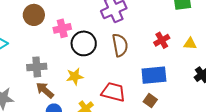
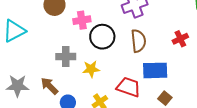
gray cross: (37, 67) -> (66, 57), moved
blue rectangle: (154, 75) -> (155, 70), moved
brown arrow: (45, 90) -> (49, 86), moved

